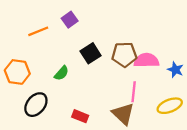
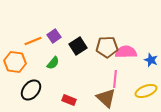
purple square: (70, 20) -> (54, 36), moved
orange line: (38, 31) -> (33, 41), moved

